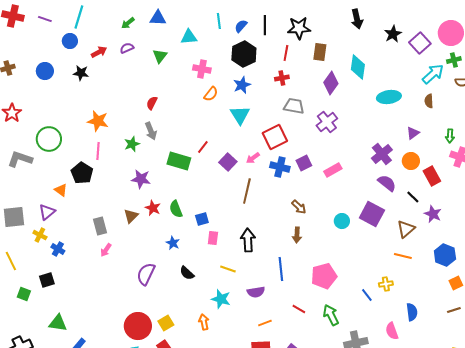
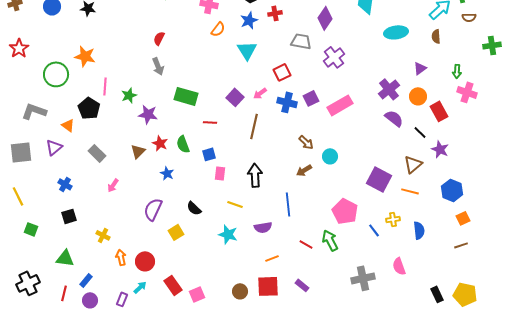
red cross: (282, 78) -> (275, 13), moved
purple diamond: (331, 83) -> (325, 18), moved
orange star: (98, 121) -> (85, 56), moved
red square: (275, 137) -> (282, 72), size x0.7
green star: (132, 144) -> (129, 95), moved
red line: (203, 147) -> (210, 122), moved, turned 56
gray L-shape: (20, 159) -> (34, 111), moved
pink rectangle: (333, 170) -> (340, 105), size x1.4
purple square: (372, 214) -> (379, 179), moved
cyan circle: (342, 221) -> (330, 156), moved
gray rectangle: (100, 226) -> (97, 153), moved, turned -30
yellow cross: (40, 235) -> (103, 235), moved
brown arrow: (297, 235) -> (304, 170), turned 56
blue star: (173, 243) -> (167, 173), moved
pink pentagon: (324, 276) -> (345, 211), moved, turned -30
black square: (47, 280) -> (69, 216), moved
blue semicircle: (412, 312) -> (419, 230), moved
green arrow: (331, 315) -> (330, 240), moved
orange arrow: (204, 322) -> (121, 257), moved
yellow square: (166, 323) -> (176, 232), moved
red circle: (138, 326) -> (145, 261), size x0.7

